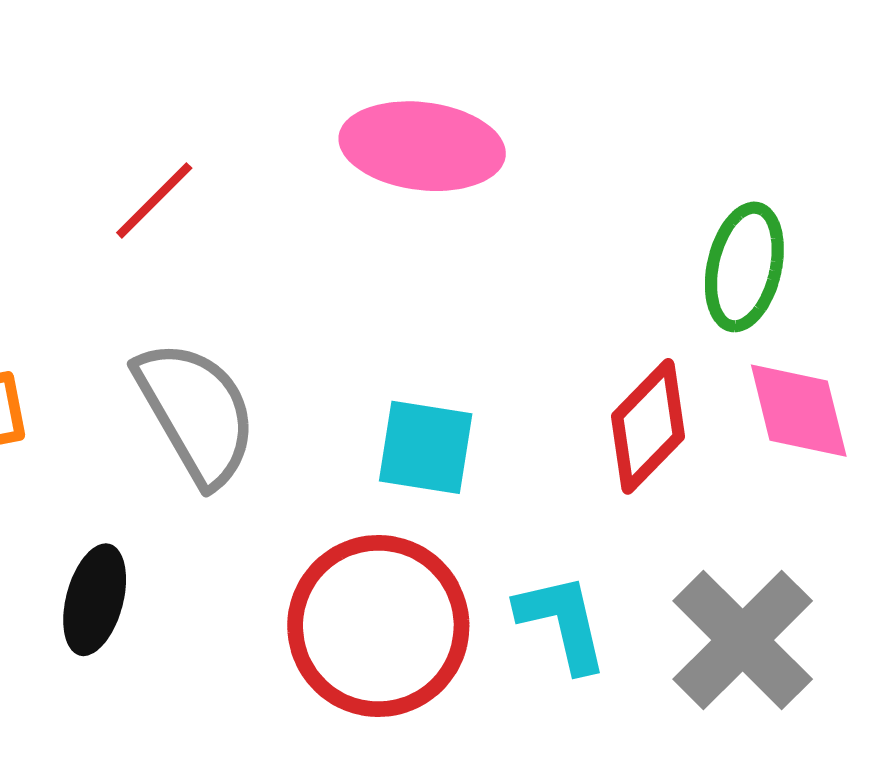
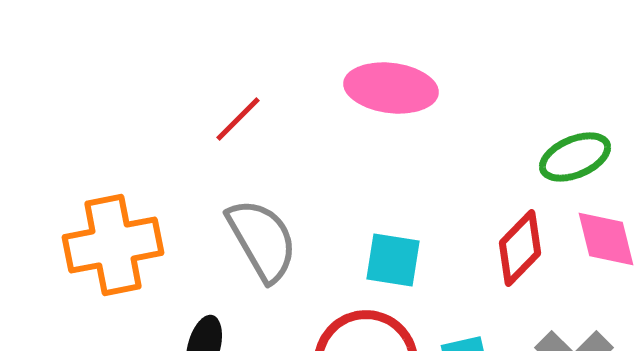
green ellipse: (744, 267) -> (575, 157), turned 54

